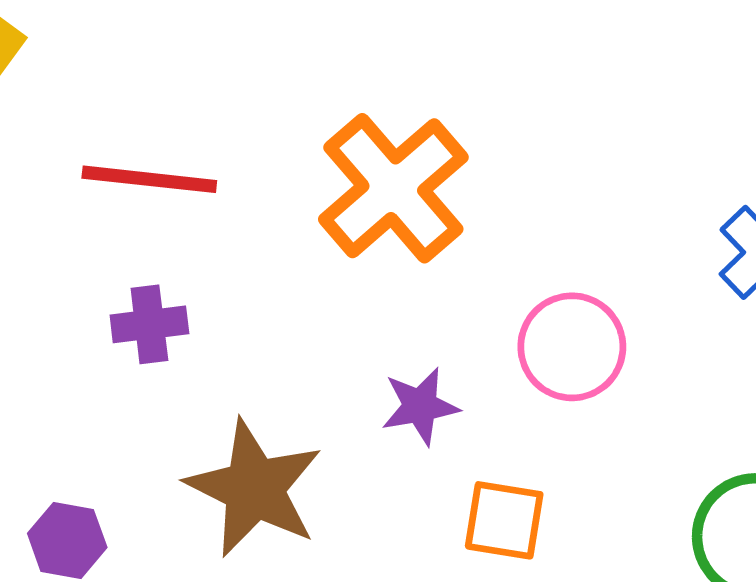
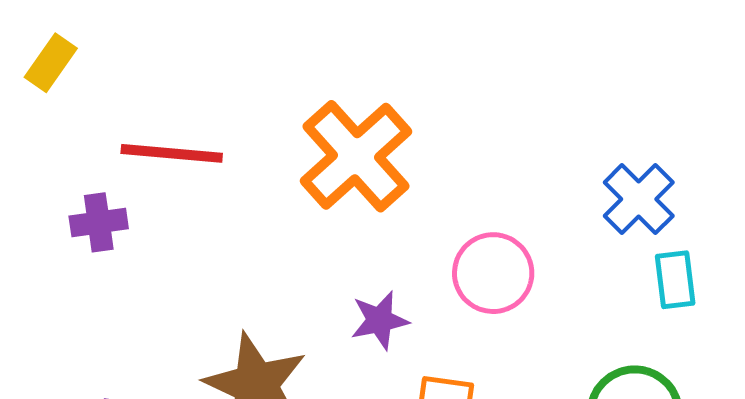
purple cross: (149, 324) -> (99, 222), moved

